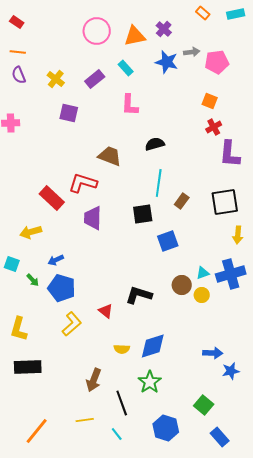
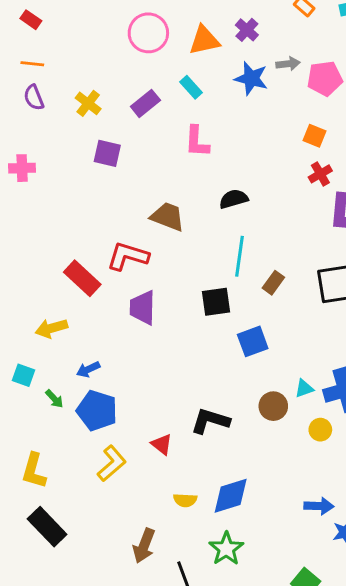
yellow circle: (202, 295) -> (320, 430), moved
black rectangle: (28, 367) -> (47, 527), turned 48

